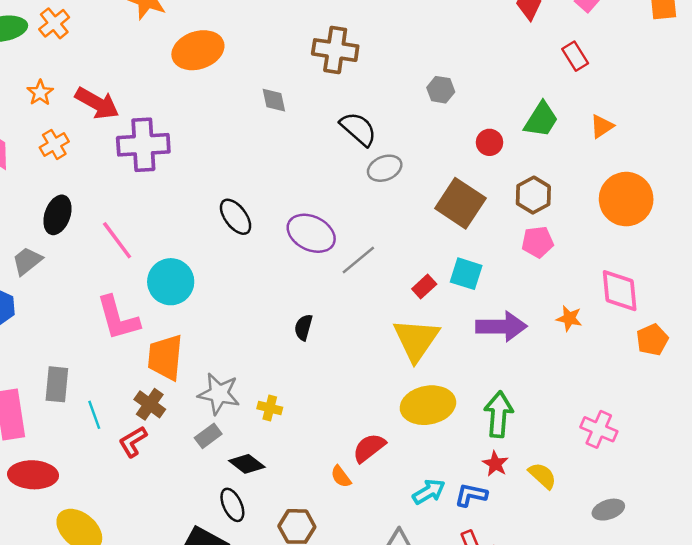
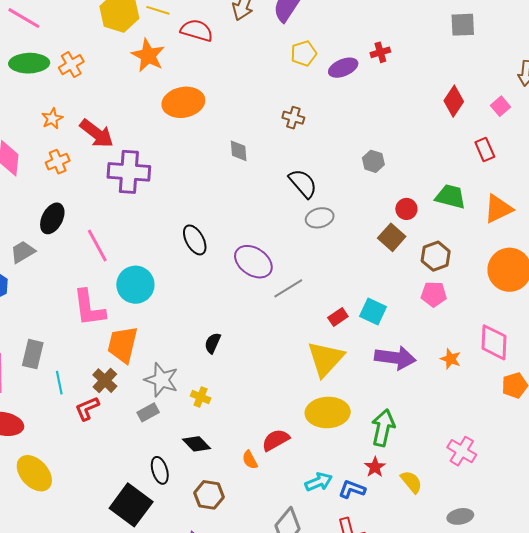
brown cross: (335, 50) -> (293, 118), size x0.6
green trapezoid: (541, 120) -> (450, 197), turned -116
orange triangle: (602, 126) -> (498, 209), size x1.5
brown square: (460, 203) -> (392, 237), moved, size x0.7
black semicircle: (303, 327) -> (213, 343), moved
black diamond: (247, 464) -> (196, 444), moved

